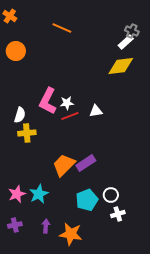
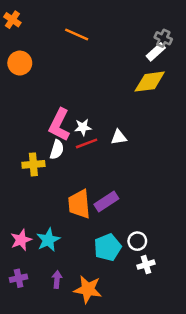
white semicircle: (20, 115) -> (57, 150), moved
orange trapezoid: (64, 165) -> (79, 204), turned -50

